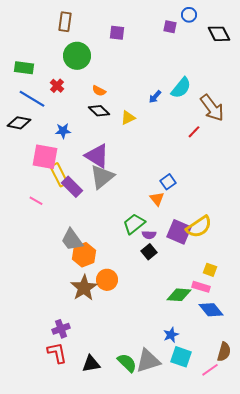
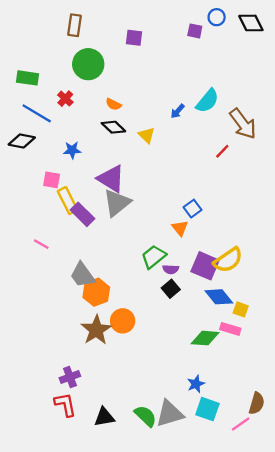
black diamond: (219, 34) -> (251, 23), moved
yellow triangle: (128, 118) -> (147, 135), turned -49
pink square: (45, 157) -> (52, 180), size x0.6
pink line: (36, 201) -> (41, 244), moved
blue diamond: (211, 310) -> (219, 297), moved

